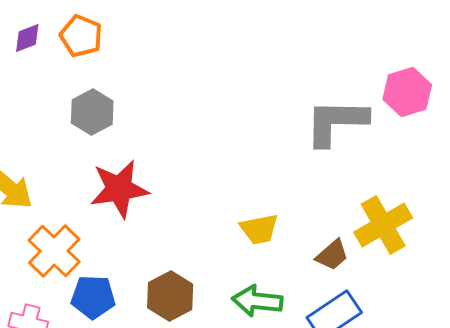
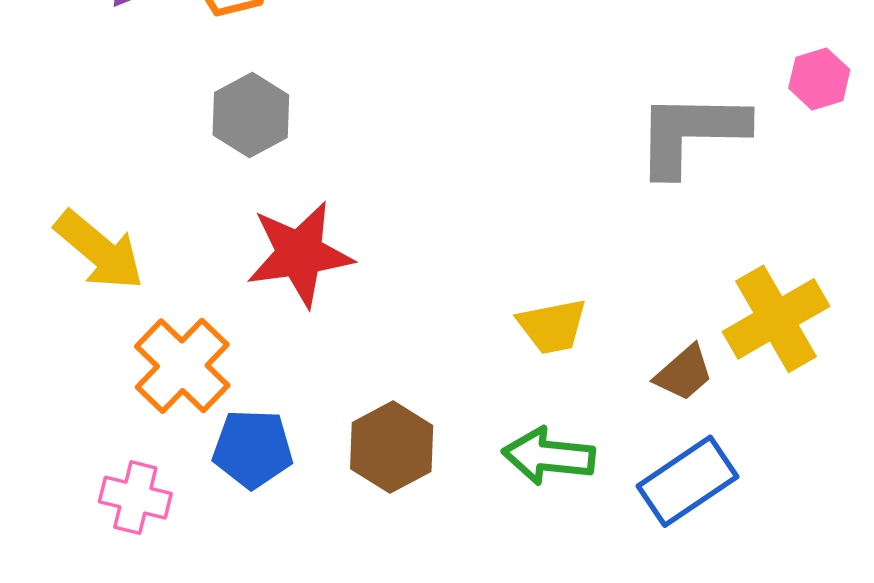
pink hexagon: (407, 92) -> (819, 79), size x0.7

